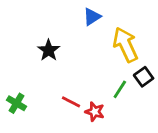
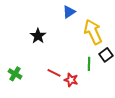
green line: (120, 89) -> (89, 64), turned -32

